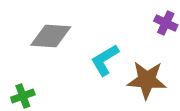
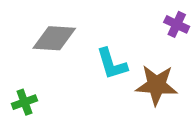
cyan L-shape: (105, 60) -> (112, 64), turned -76

